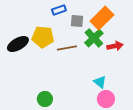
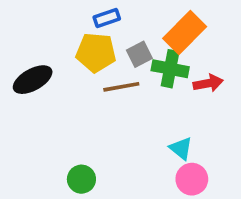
gray square: (77, 21) -> (139, 54), moved, turned -32
yellow pentagon: (43, 37) -> (96, 52), moved
green cross: (94, 38) -> (170, 69), turned -36

